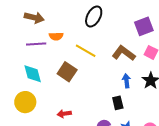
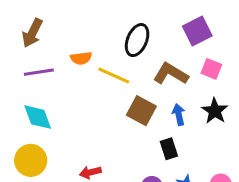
black ellipse: (94, 16) -> (137, 40), moved
brown arrow: (34, 18) -> (32, 33), turned 108
orange semicircle: (56, 36) -> (81, 58), moved
brown square: (67, 72) -> (141, 111), moved

